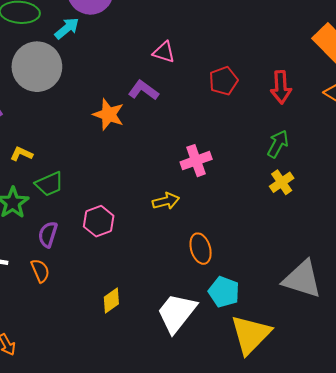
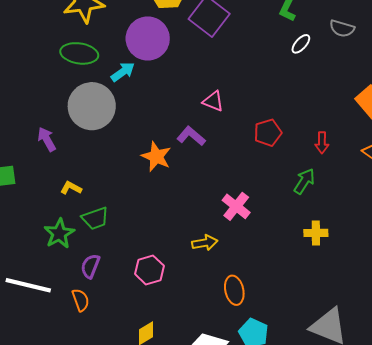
red arrow: (281, 87) -> (322, 143), size x0.7
green arrow: (278, 144) -> (304, 181), moved
pink cross: (196, 161) -> (236, 206), turned -36
yellow cross: (282, 182) -> (316, 233), turned 30
pink hexagon: (99, 221) -> (149, 270), moved

